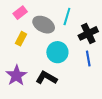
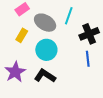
cyan circle: (57, 52) -> (46, 50), moved

